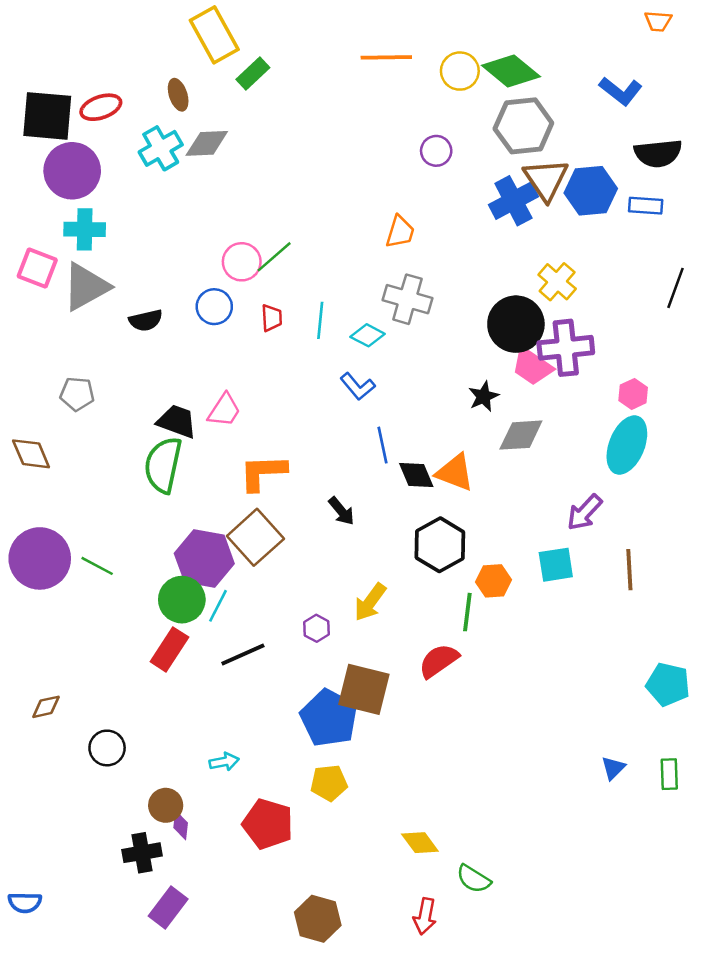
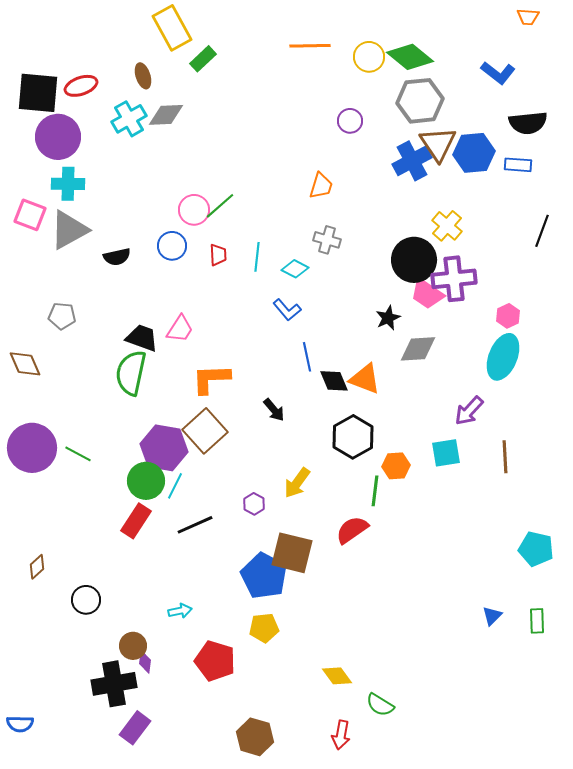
gray cross: (407, 299) -> (327, 240), size x0.7
brown diamond: (46, 707) -> (37, 567), turned -30
black cross: (142, 853) -> (114, 684), size x1.4

